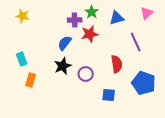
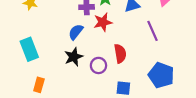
cyan rectangle: (22, 59) -> (29, 49), size x1.5
red semicircle: (117, 64) -> (120, 54), moved
orange rectangle: (31, 80) -> (39, 85), moved

